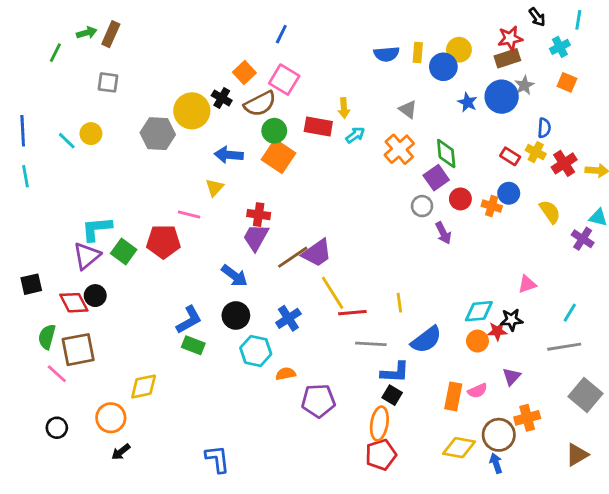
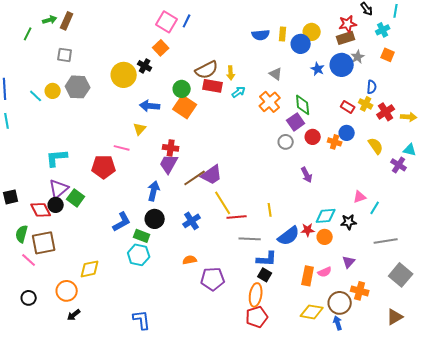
pink square: (284, 80) -> (167, 22), moved
brown semicircle: (260, 104) -> (207, 70), moved
gray hexagon: (158, 134) -> (78, 87), moved
purple arrow: (443, 233) -> (307, 175), moved
green square: (124, 252) -> (76, 198), moved
purple triangle: (87, 256) -> (59, 189), moved
blue arrow: (234, 276) -> (154, 191), turned -114
cyan line: (570, 313) -> (375, 208), moved
red star: (497, 331) -> (308, 230), moved
green rectangle: (193, 345) -> (142, 236), moved
cyan hexagon: (256, 351) -> (139, 255), moved
orange cross: (527, 418) -> (360, 291), turned 30

